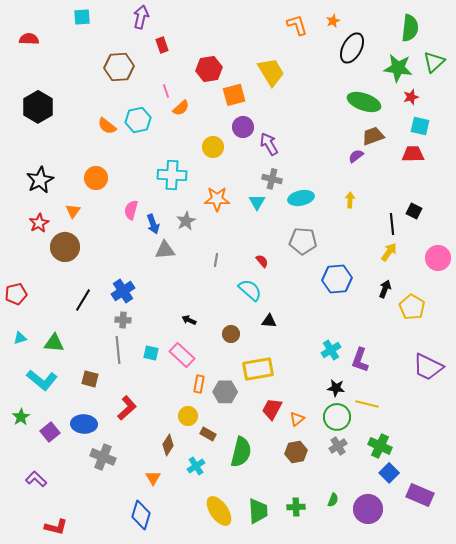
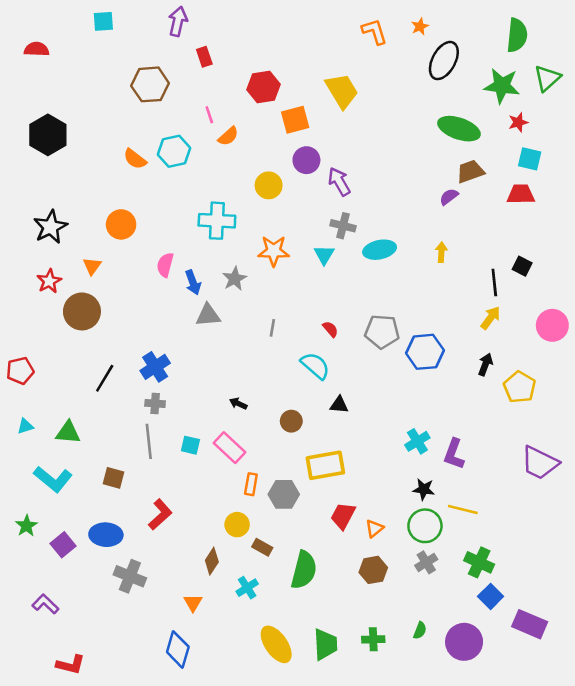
gray pentagon: (303, 241) -> (382, 332), moved

